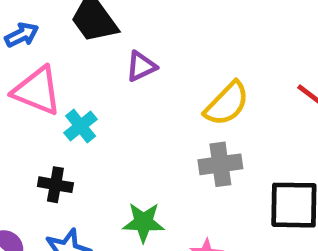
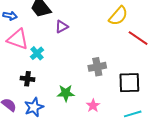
blue arrow: (22, 35) -> (10, 16), turned 40
yellow semicircle: (227, 104) -> (118, 16), moved

